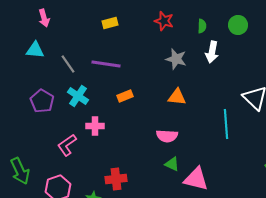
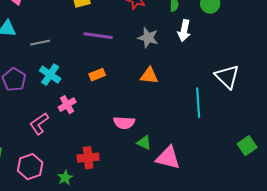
gray line: (68, 64) -> (40, 43), turned -66
purple line: (106, 64) -> (98, 36), moved
pink cross: (95, 126) -> (67, 105), turned -30
pink semicircle: (167, 136) -> (124, 123), moved

